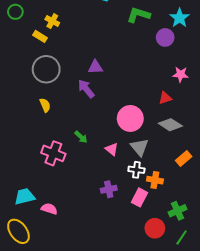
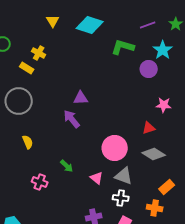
gray circle: (46, 69) -> (19, 101), moved
yellow semicircle: (45, 105) -> (28, 142), moved
gray triangle: (139, 147) -> (124, 176), turned -30
pink cross: (53, 153) -> (40, 182), size x0.7
orange cross: (155, 180) -> (155, 208), moved

